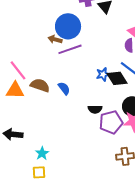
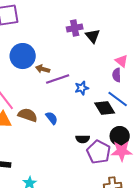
blue circle: (68, 26) -> (23, 56), moved
blue star: (103, 74) -> (82, 88), moved
purple pentagon: (111, 122) -> (99, 152), turned -30

